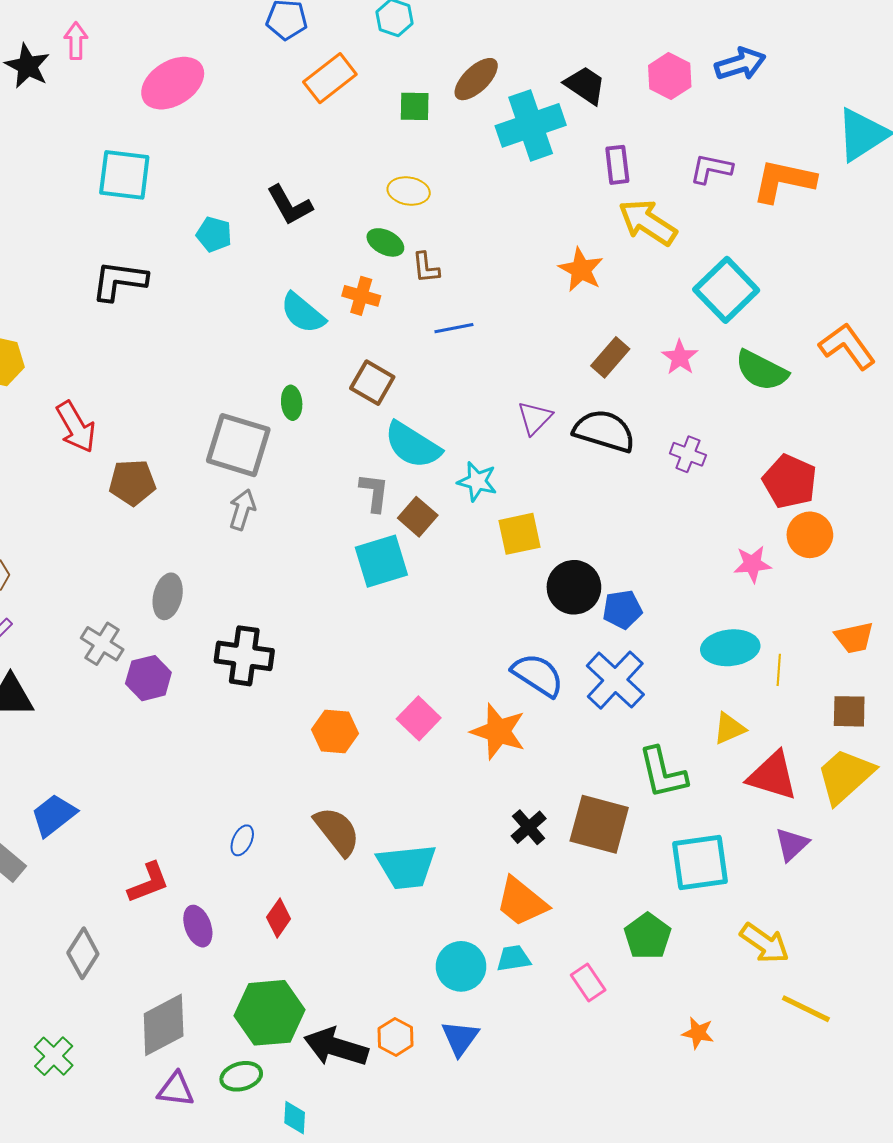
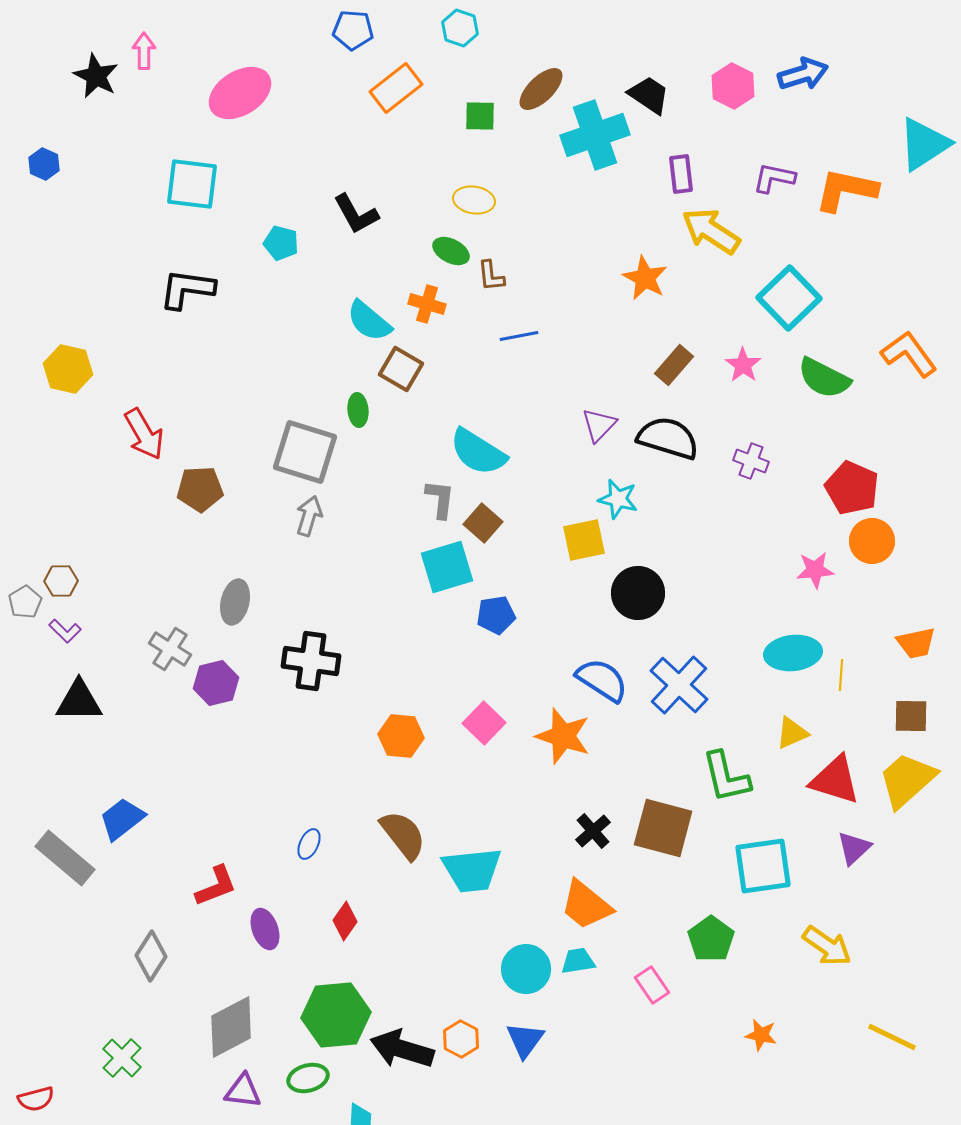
brown square: (372, 383) -> (401, 369), moved
cyan star: (477, 481) -> (618, 499), moved
blue pentagon: (622, 609) -> (496, 615), moved
yellow line: (806, 1009) -> (892, 1037), moved

